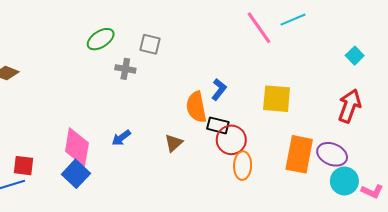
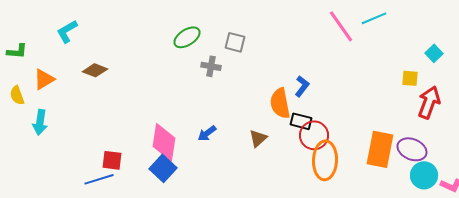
yellow square: (277, 99) -> (410, 78), moved, size x0.6
orange ellipse: (243, 166) -> (325, 160), size x1.4

